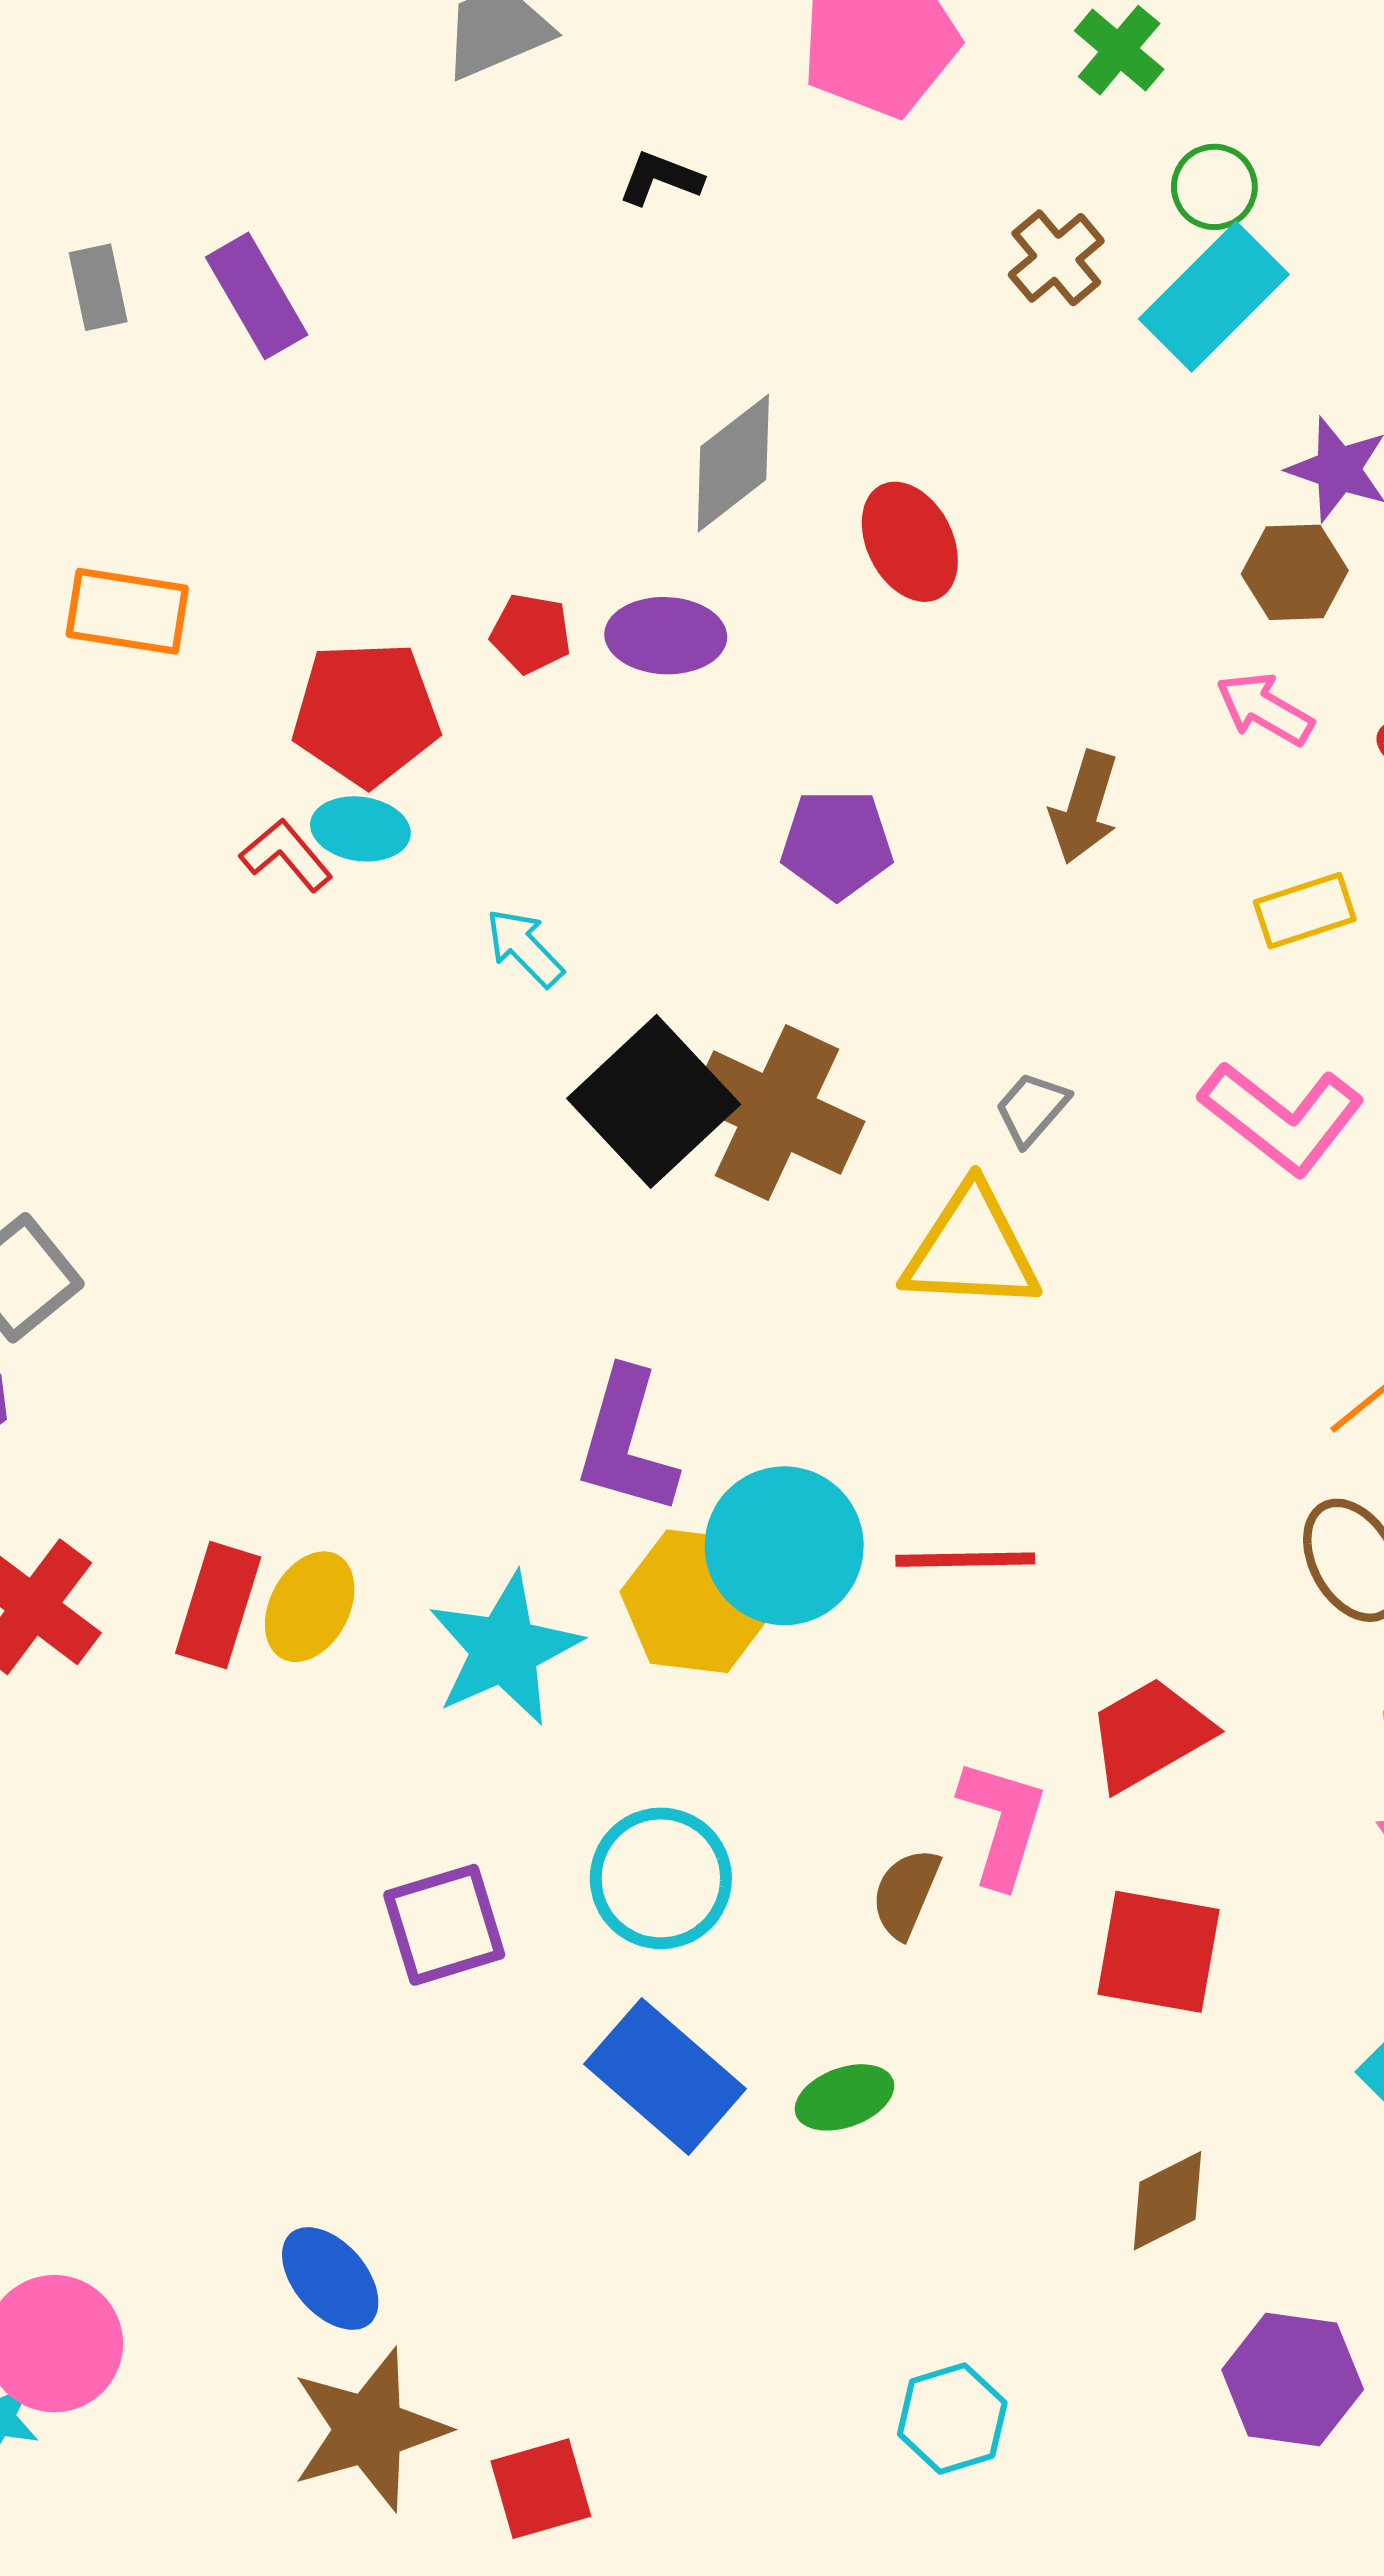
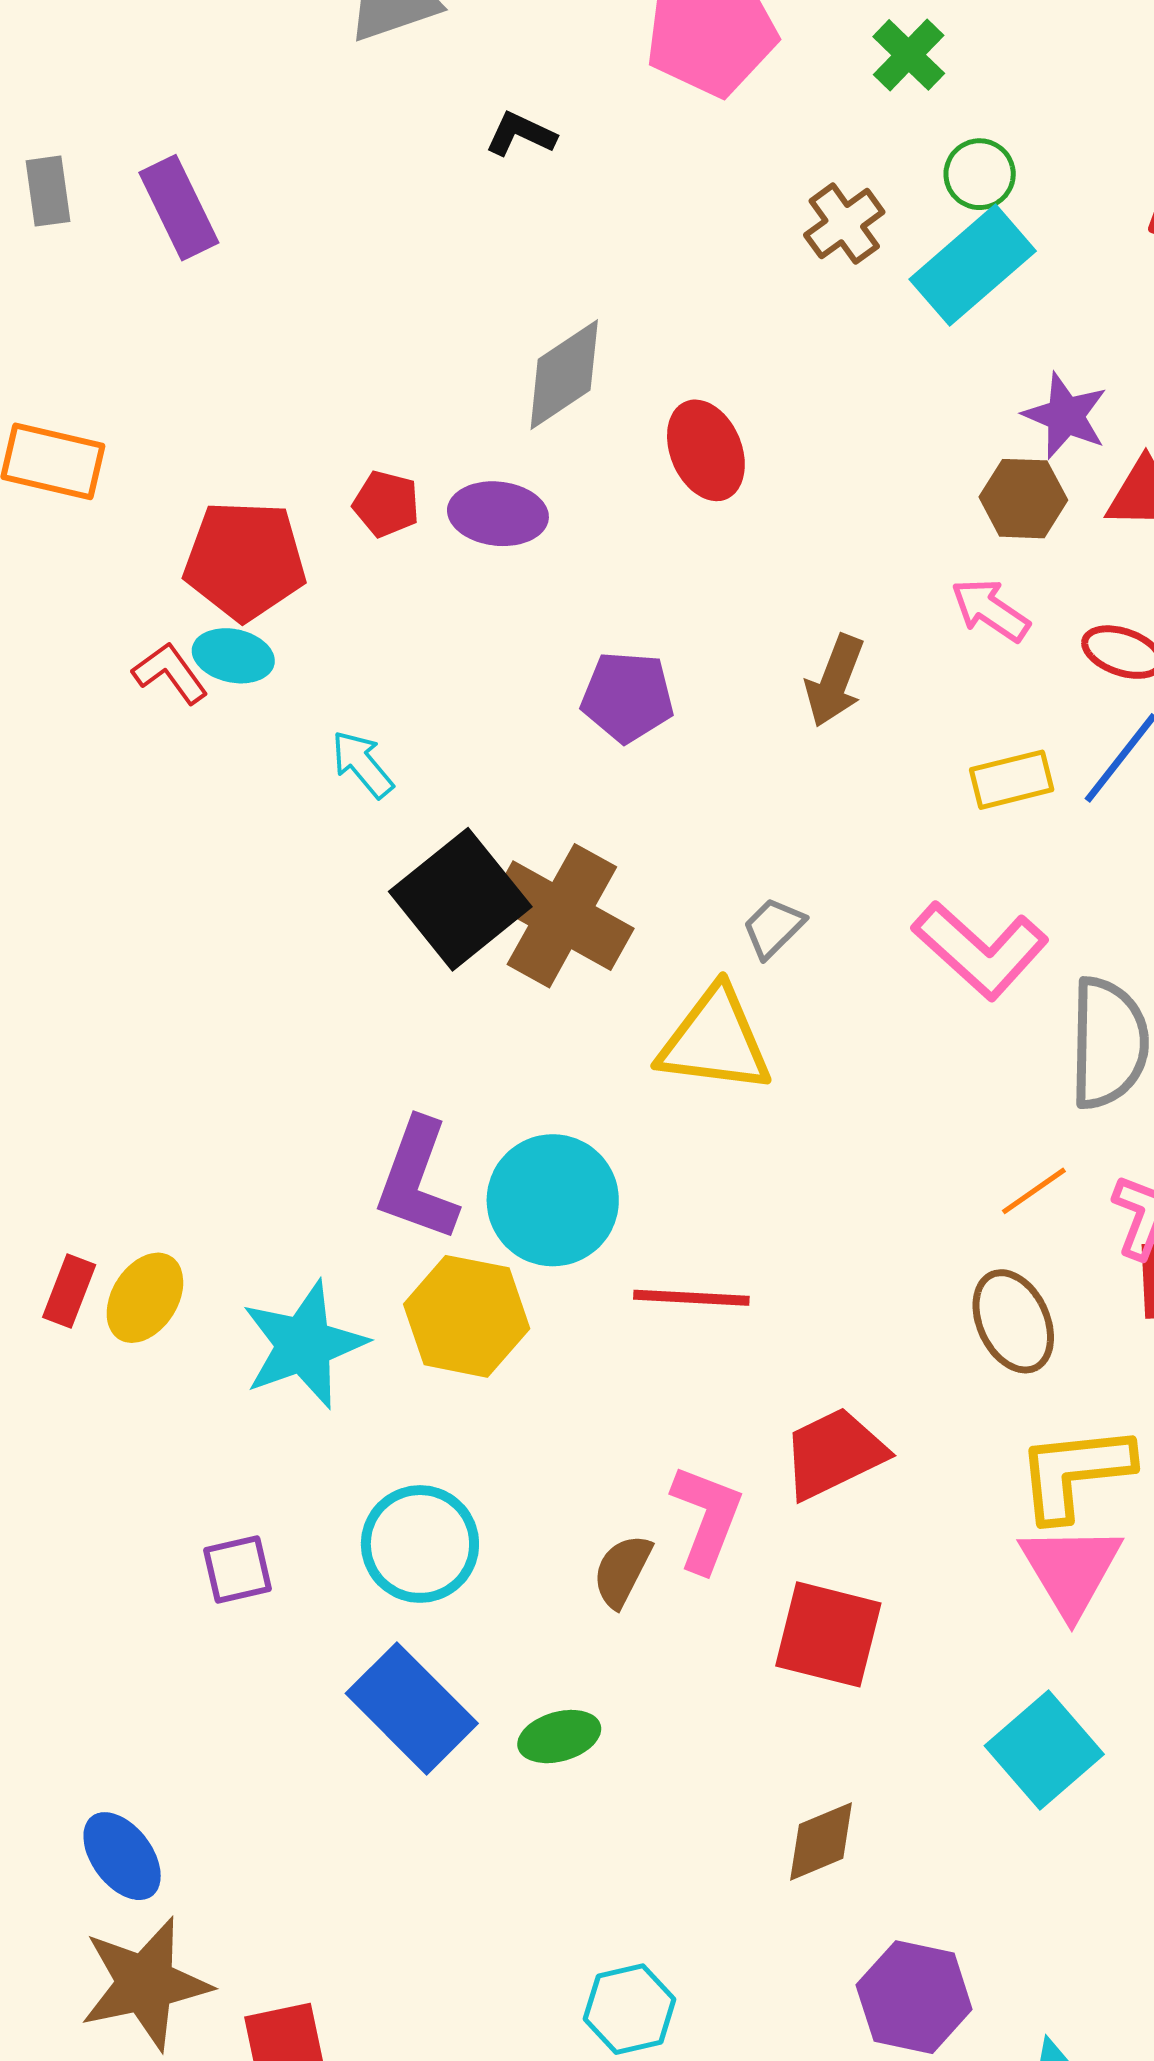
cyan circle: (784, 1546) -> (553, 1200), moved
red rectangle: (218, 1605) -> (69, 1291), size x0.7
purple square: (444, 1925) -> (238, 1570), size x0.7

